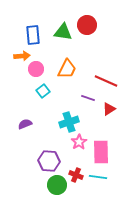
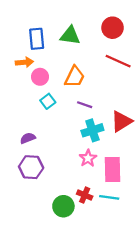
red circle: (87, 25) -> (113, 28), moved
red line: (106, 81) -> (118, 61), moved
purple line: (88, 98) -> (85, 105), moved
red triangle: (109, 109) -> (121, 121), size x1.5
cyan cross: (69, 122) -> (92, 130), moved
purple hexagon: (49, 161) -> (31, 167), moved

